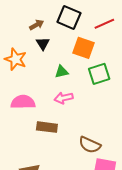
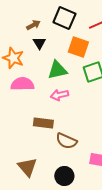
green triangle: (62, 72) -> (57, 70), size x1.5
pink semicircle: (23, 102) -> (22, 84), moved
brown semicircle: (90, 145) -> (66, 141), moved

